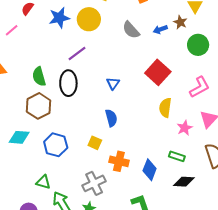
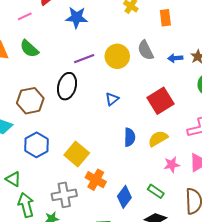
yellow circle: (89, 19) -> (117, 56), moved
green semicircle: (39, 77) -> (29, 49), moved, turned -48
yellow semicircle: (165, 108) -> (158, 139), turned 36
blue semicircle: (111, 118) -> (130, 137), moved
yellow square: (95, 143) -> (77, 154), size x1.6

